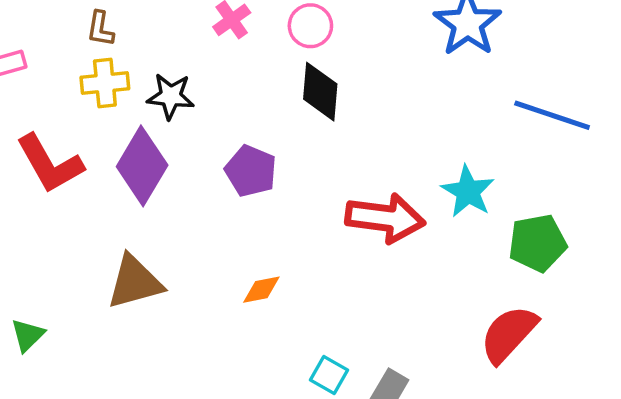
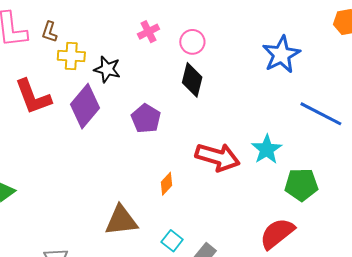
brown L-shape: (100, 29) -> (49, 32), moved
brown triangle: (135, 282) -> (121, 220), moved
orange diamond: (261, 290) -> (166, 184), moved, turned -45

